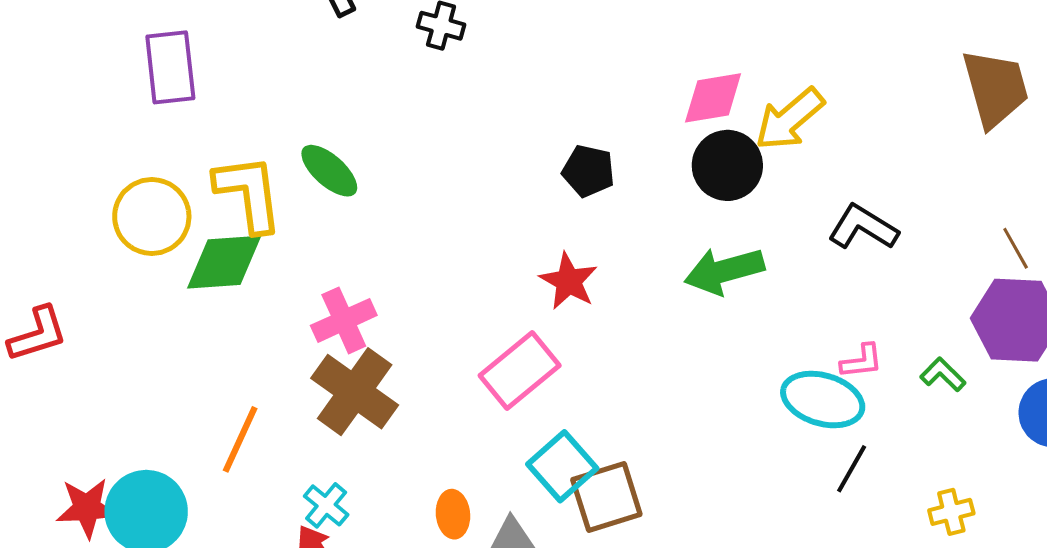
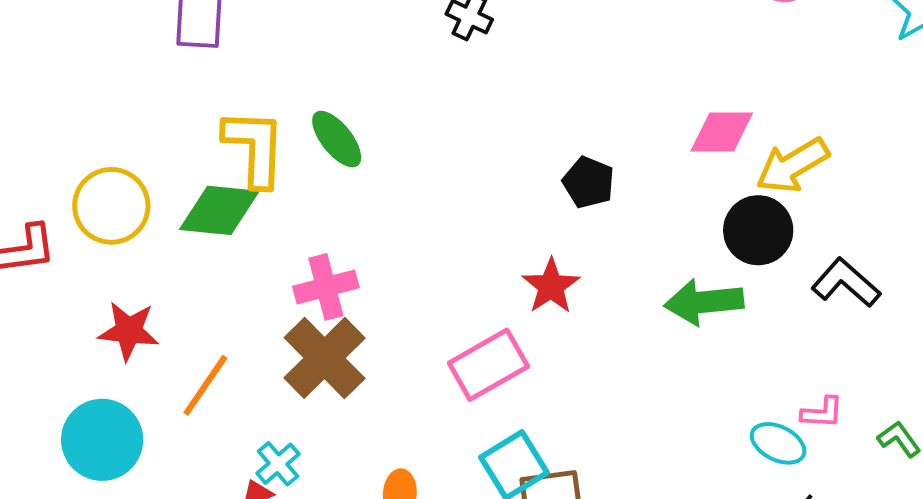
black circle: (727, 165) -> (758, 230), moved
yellow circle: (152, 216) -> (111, 206), moved
cyan ellipse: (823, 400) -> (778, 443), size x0.7
red star: (87, 508) -> (129, 331), moved

